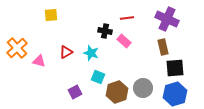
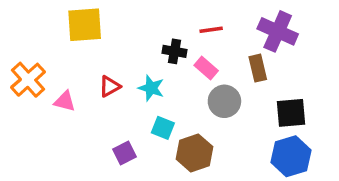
yellow square: (51, 15) -> (85, 25), size x1.6
brown rectangle: (163, 47) -> (258, 68), moved
gray circle: (143, 88) -> (224, 101), moved

